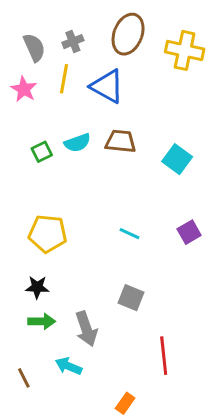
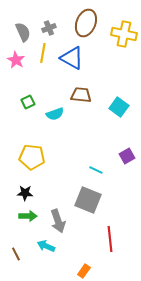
cyan semicircle: (77, 143) -> (55, 114), moved
cyan line: (130, 234) -> (96, 170), moved
gray square: (131, 298) -> (88, 200), size x1.5

